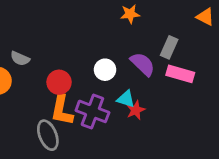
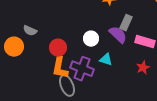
gray rectangle: (169, 47) -> (126, 23), moved
red star: (136, 110) -> (143, 68), moved
gray ellipse: (48, 135) -> (67, 86), moved

